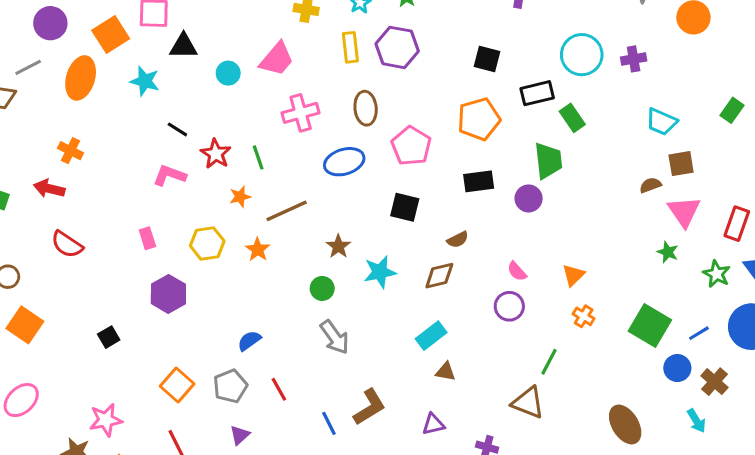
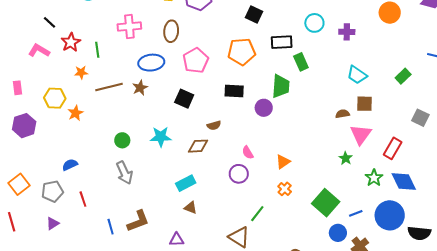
cyan circle: (582, 55) -> (314, 23), size x0.7
brown star: (338, 246) -> (140, 88), moved
orange star: (258, 249) -> (76, 113), moved

